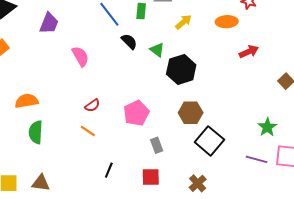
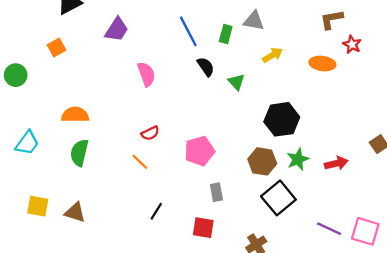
red arrow: (249, 52) -> (336, 163), moved
black hexagon: (181, 69) -> (282, 119), moved
green star: (267, 127) -> (298, 159), moved

